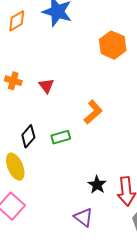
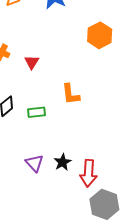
orange L-shape: (93, 112) -> (71, 94), turned 115
purple triangle: (83, 217) -> (34, 163), moved

